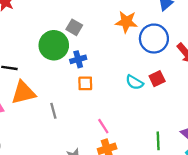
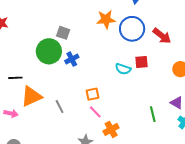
red square: (157, 79) -> (141, 62), turned 32
orange square: (85, 83) -> (92, 94), moved
pink line: (103, 126) -> (95, 112), moved

